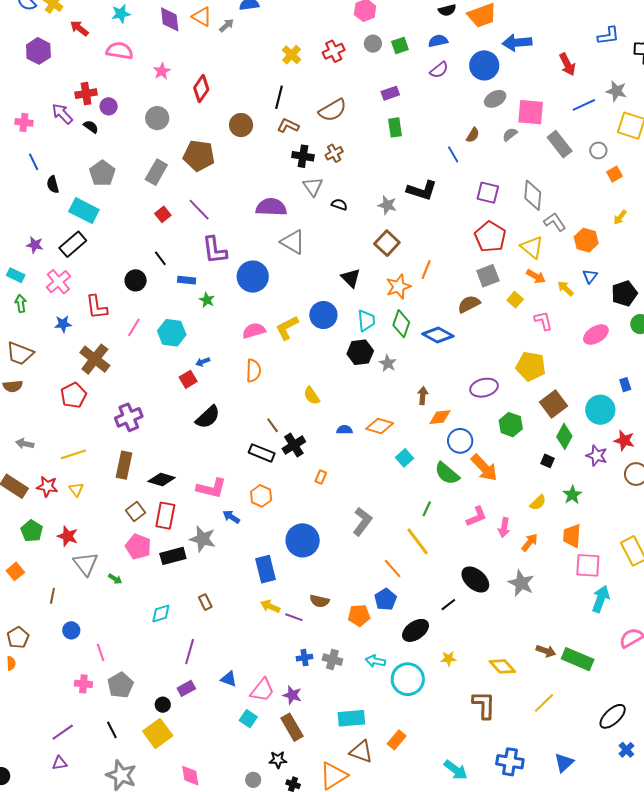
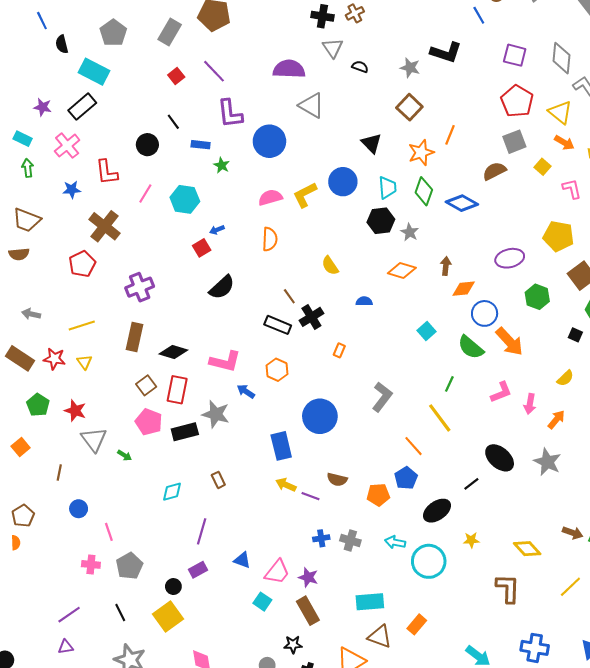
orange diamond: (380, 426) -> (402, 271), moved

